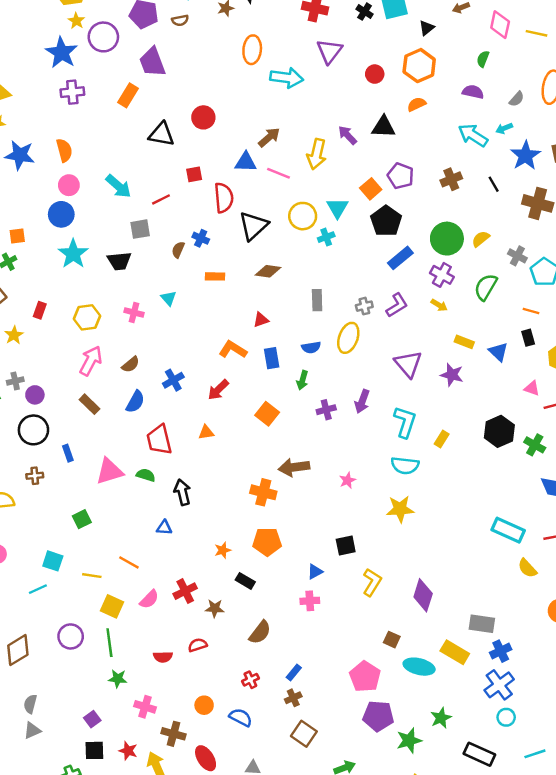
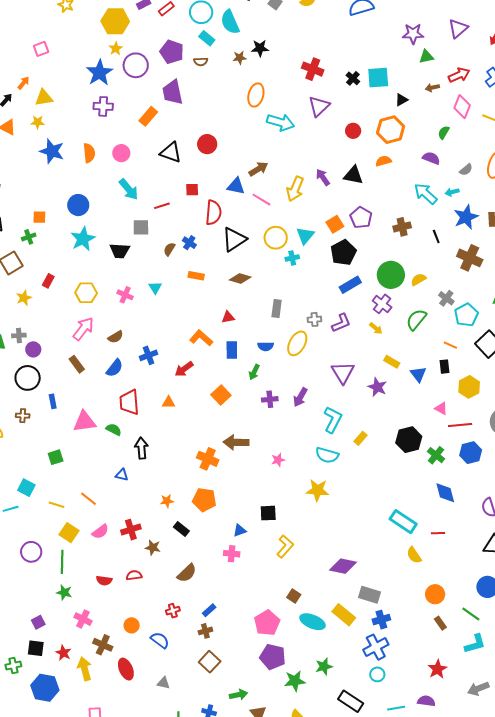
pink circle: (69, 185) -> (121, 153), moved
purple diamond: (423, 595) -> (343, 566), moved, turned 76

